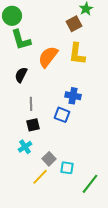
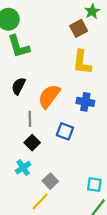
orange semicircle: (48, 57) -> (49, 96), moved
blue cross: (73, 96) -> (85, 102), moved
black square: (33, 125) -> (32, 143), turned -32
cyan square: (67, 168) -> (94, 185), moved

